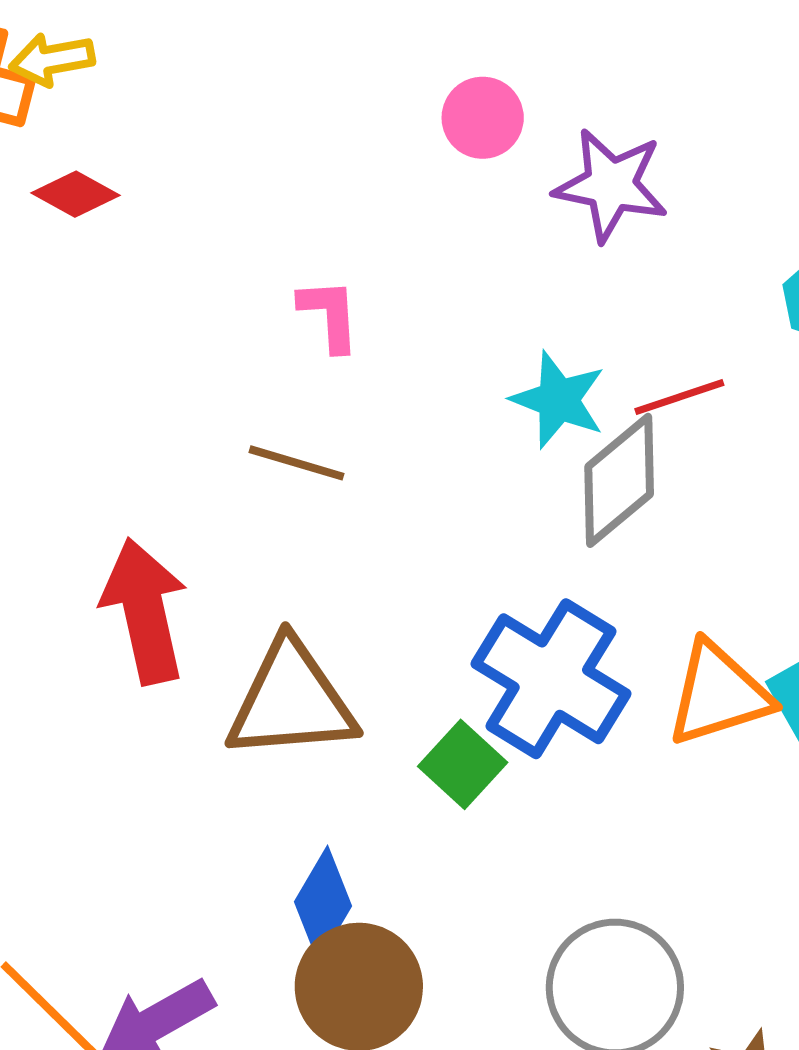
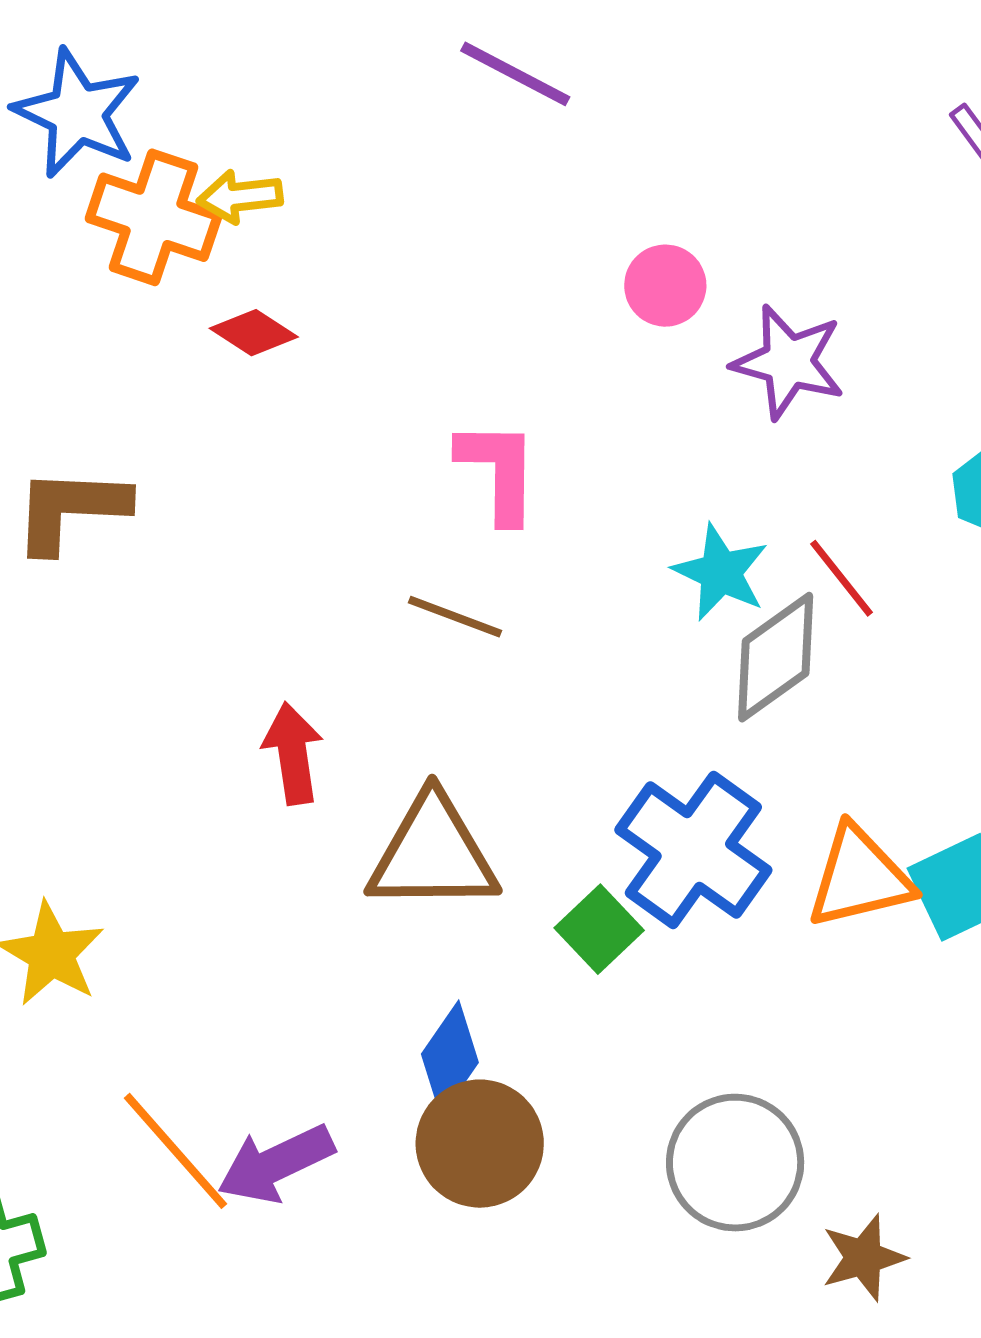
pink L-shape: (329, 315) -> (498, 471), size x1.4
red line: (679, 397) -> (842, 578), turned 66
red arrow: (145, 611) -> (293, 753), size x0.7

